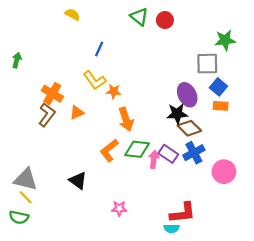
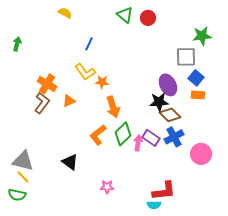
green arrow: (17, 60) -> (17, 44), moved
green diamond: (137, 149) -> (123, 134), turned -50

